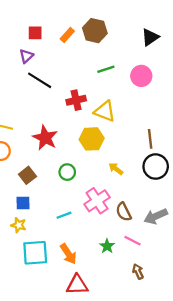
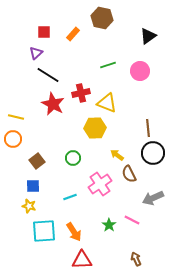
brown hexagon: (95, 31) -> (102, 18), moved
red star: (45, 138) -> (53, 104), moved
brown semicircle: (124, 212) -> (129, 174), moved
brown arrow: (138, 272) -> (136, 259), moved

